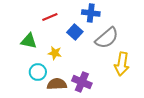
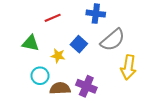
blue square: (75, 32) -> (79, 44), moved

